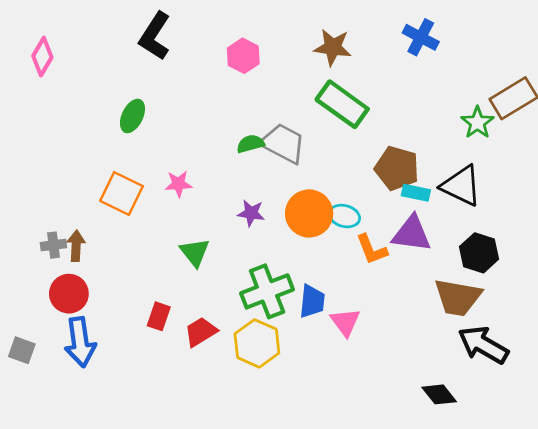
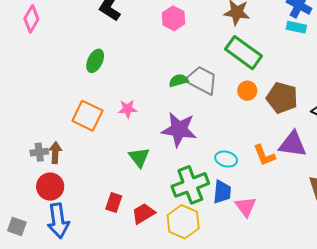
cyan rectangle: (416, 193) -> (296, 27), moved
purple star: (251, 213) -> (179, 130), size x1.8
orange circle: (309, 213) -> (247, 91), moved, size x0.6
cyan ellipse: (344, 216) -> (226, 159), moved

